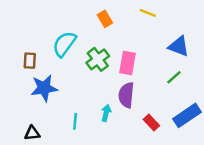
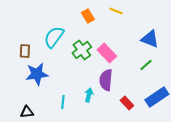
yellow line: (148, 13) -> (116, 11), moved
pink rectangle: (127, 63) -> (107, 53), turned -54

